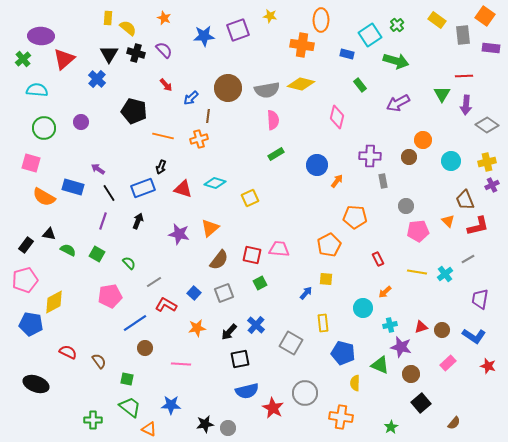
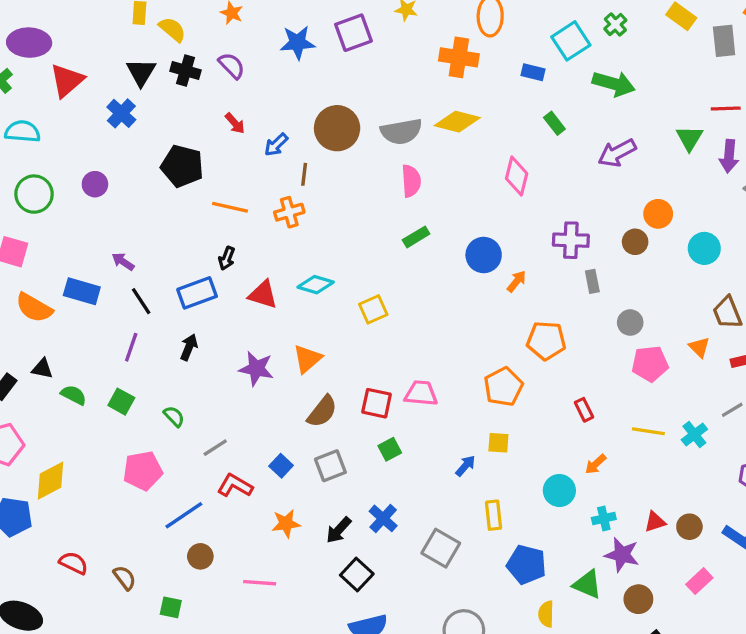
black square: (240, 359) -> (357, 574), turned -36

